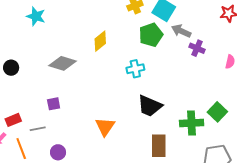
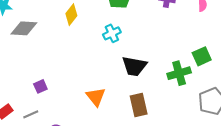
gray diamond: (63, 63) -> (24, 28), moved
green square: (217, 112) -> (202, 56), turned 36
brown rectangle: (159, 146) -> (139, 105), moved

